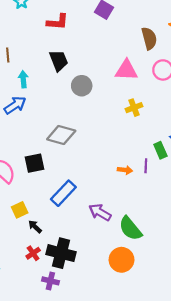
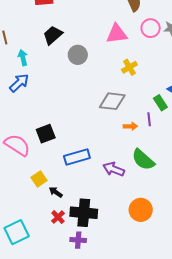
black trapezoid: (59, 61) -> (53, 35), turned -100
gray diamond: (61, 135) -> (112, 101), moved
blue rectangle: (63, 193) -> (77, 157), turned 40
green semicircle: (130, 229) -> (143, 160), moved

